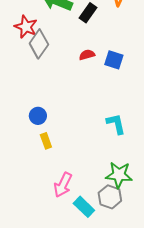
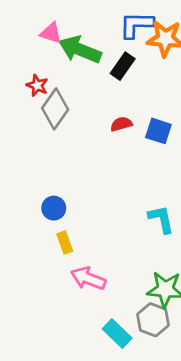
red star: (26, 27) -> (37, 85), size x0.7
pink arrow: (63, 185) -> (88, 278), moved, turned 85

